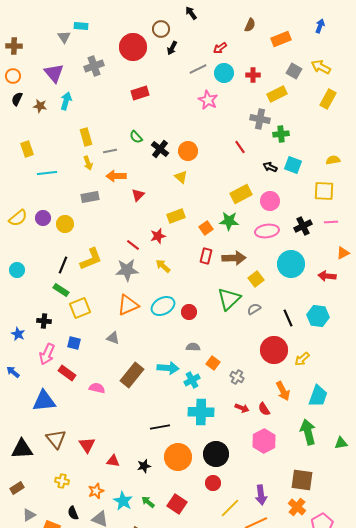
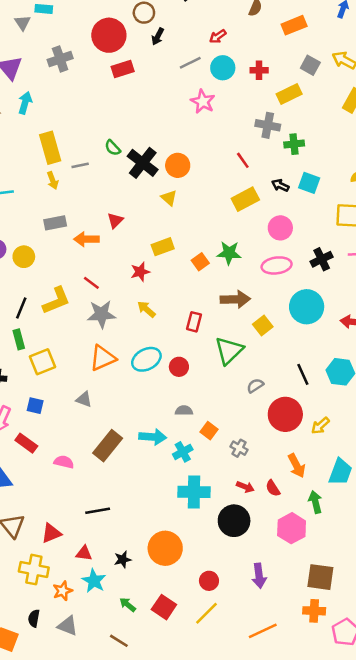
red rectangle: (140, 93) -> (123, 69), moved
yellow rectangle: (86, 137) -> (50, 148), size x1.4
black cross: (160, 149) -> (143, 163), size x1.4
orange arrow: (116, 176) -> (86, 239), moved
yellow rectangle: (241, 194) -> (245, 199), moved
red line: (133, 245) -> (91, 283), moved
red rectangle: (206, 256) -> (194, 322), moved
green rectangle: (61, 290) -> (19, 339), turned 42
gray semicircle: (254, 309) -> (255, 386), moved
black line: (160, 427) -> (98, 511), moved
green arrow: (308, 432) -> (315, 502), moved, size x0.7
pink hexagon: (264, 441) -> (292, 528), moved
red triangle: (87, 445) -> (51, 533), turned 42
black circle: (216, 454) -> (234, 521), moved
yellow cross: (62, 481) -> (34, 570), moved, size x1.6
purple arrow: (261, 495) -> (259, 576), moved
cyan star: (123, 501) -> (94, 581), moved
orange cross: (297, 507) -> (314, 611), turned -36
yellow line: (230, 508) -> (206, 613), moved
black semicircle: (73, 513) -> (34, 618), turned 32

